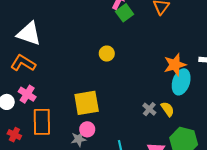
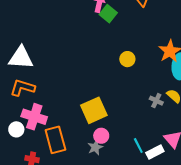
yellow circle: (107, 54) -> (127, 59), moved
pink cross: (27, 94) -> (34, 117), size x1.4

